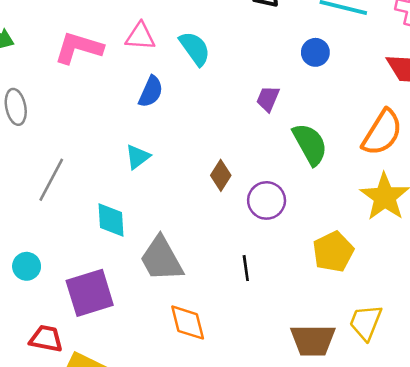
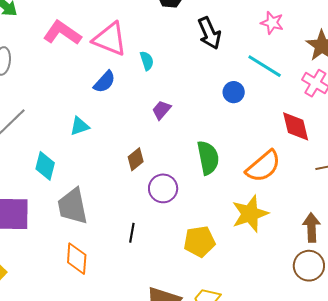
pink triangle: (140, 36) -> (110, 39), size x1.5
cyan semicircle: (195, 48) -> (147, 61), size x0.7
purple trapezoid: (268, 99) -> (161, 110), moved

